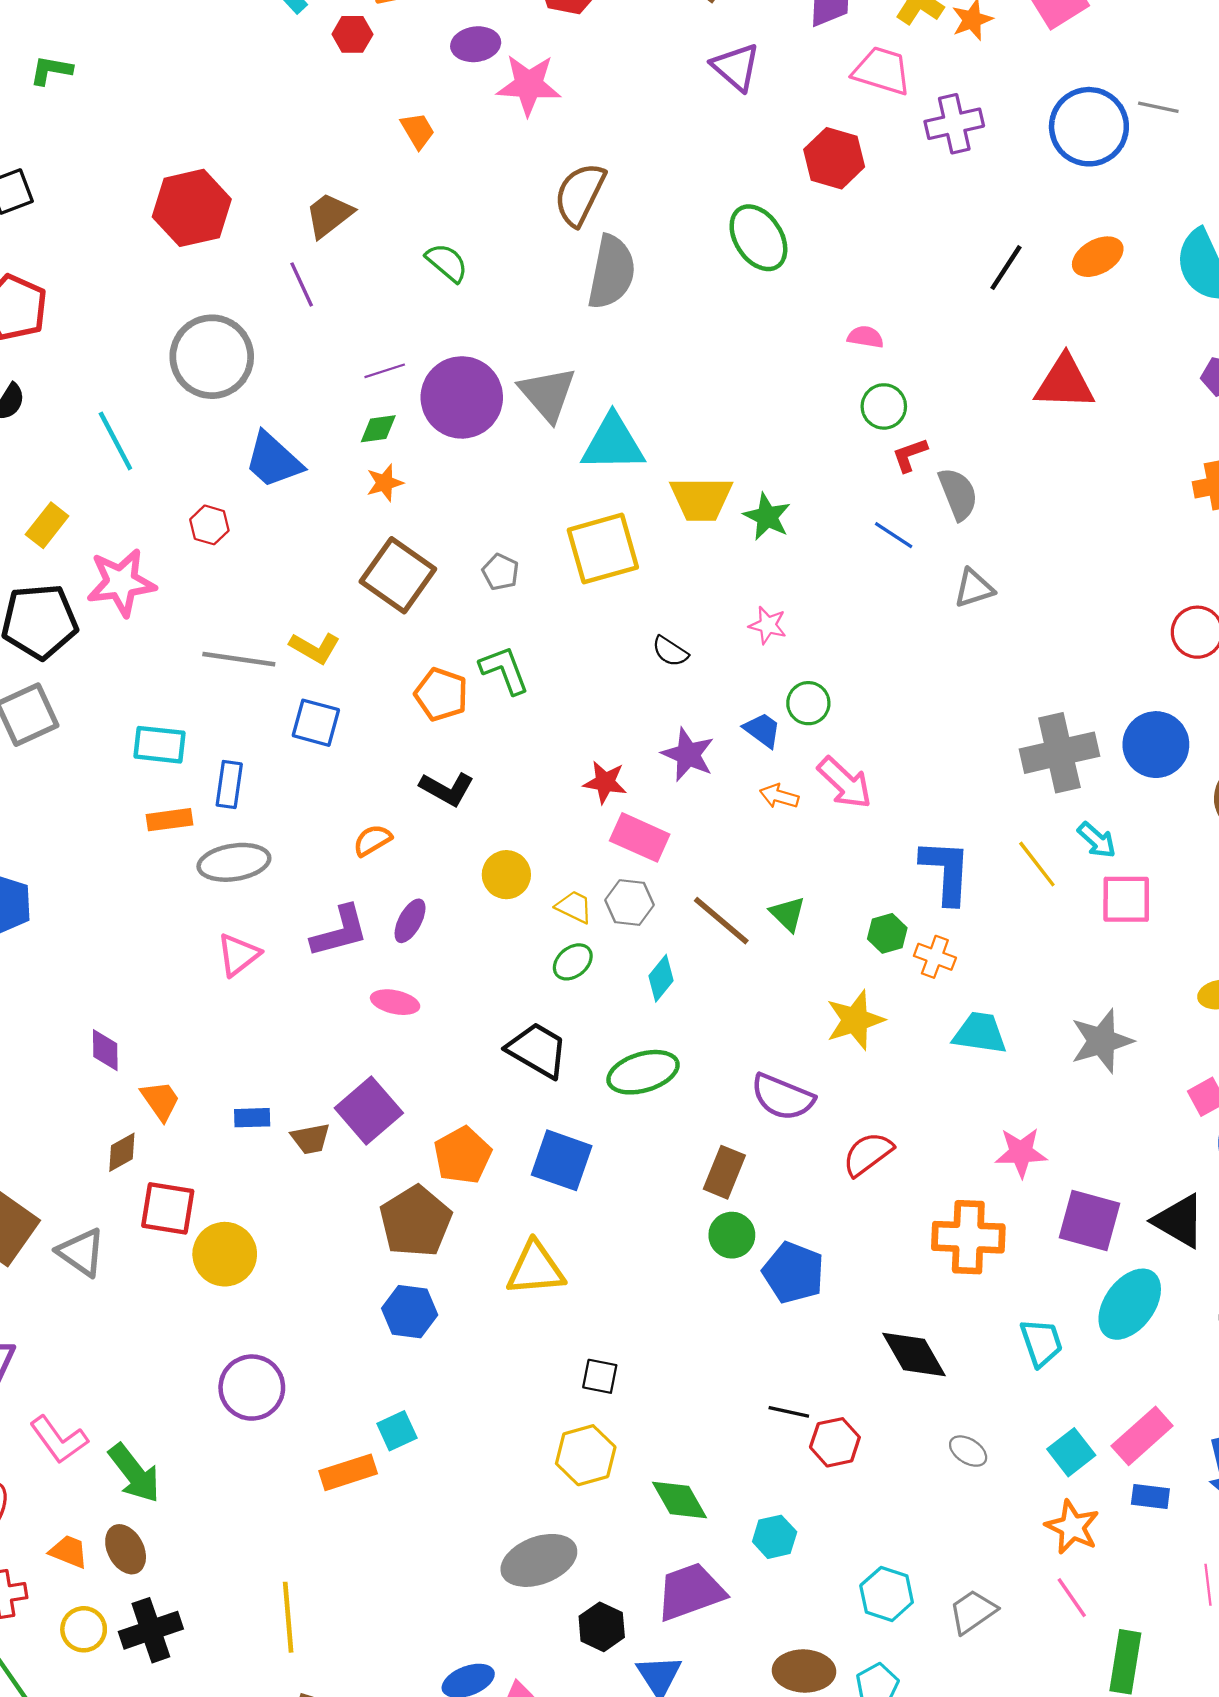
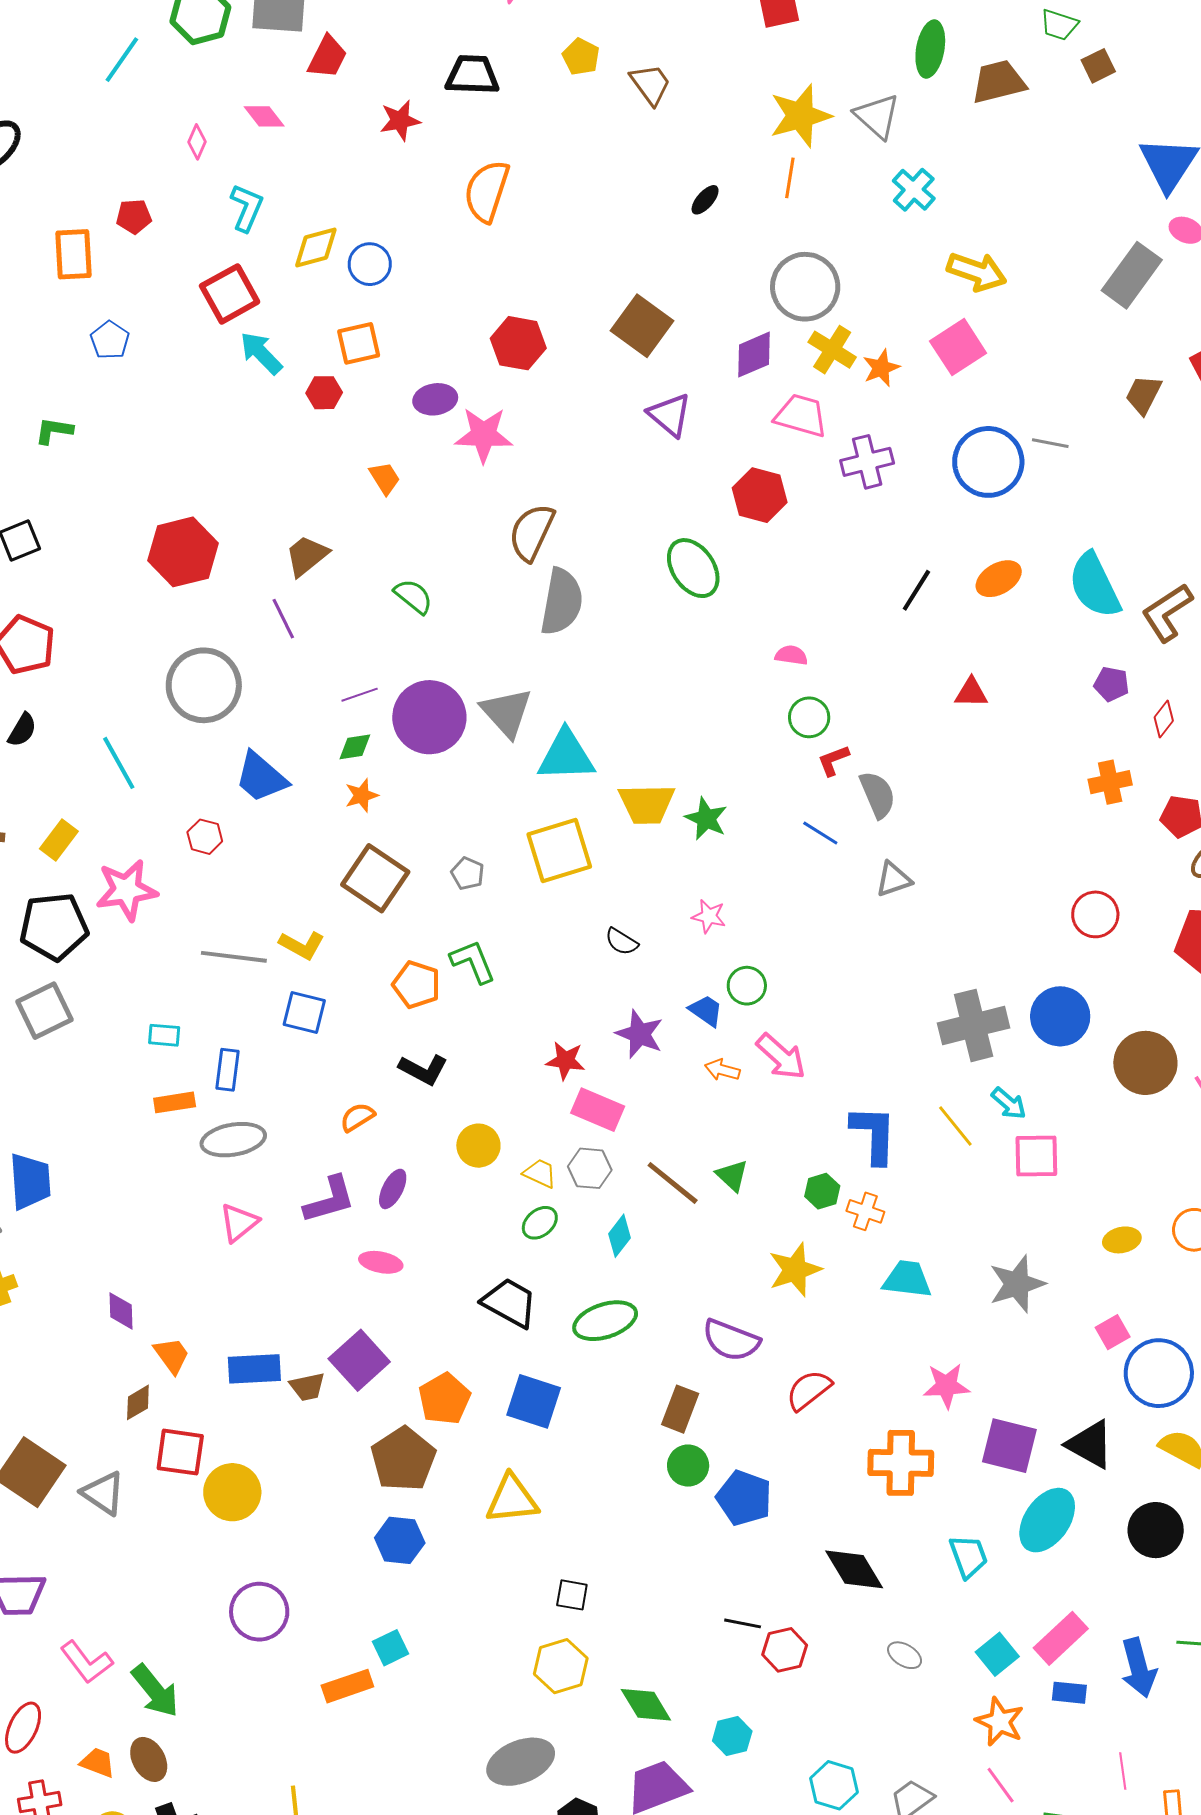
red triangle: (1065, 383) -> (971, 693), size x0.6
cyan rectangle: (159, 745) -> (164, 1035), size x0.7
blue rectangle: (252, 1118) -> (254, 1369), size x1.6

